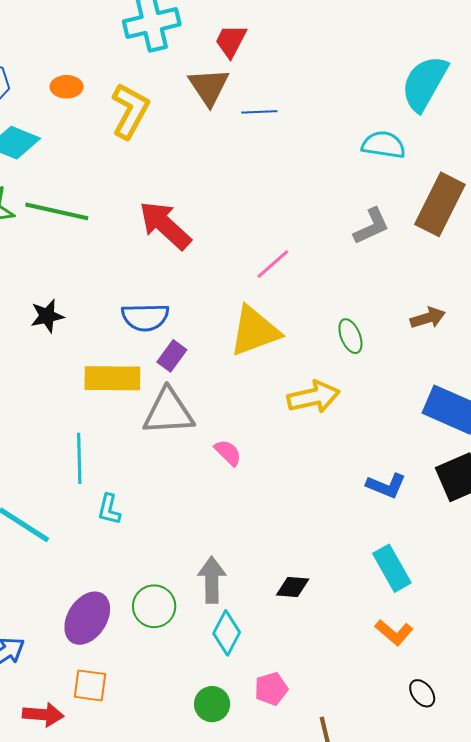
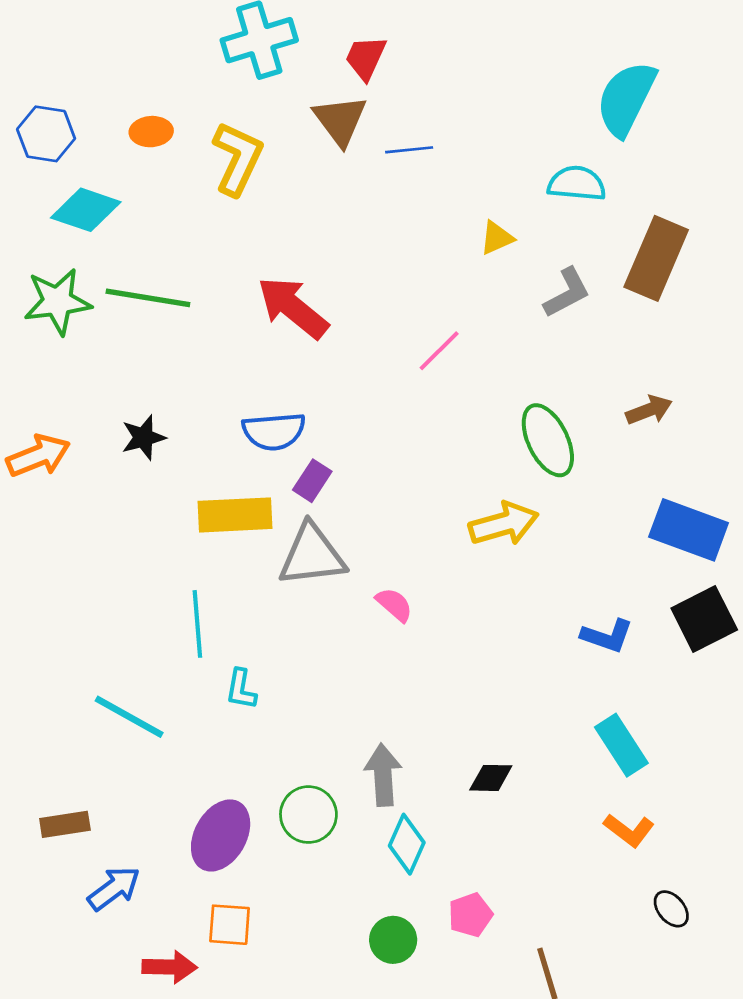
yellow triangle: (255, 331) -> (497, 238), moved, size x0.5
green ellipse: (350, 336) -> (548, 440), size x1.6

